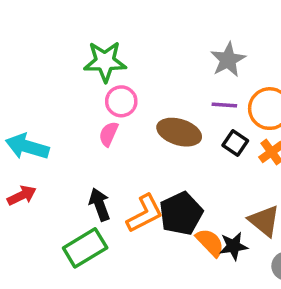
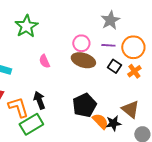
green star: (105, 62) -> (26, 26), moved, turned -30
pink circle: (121, 101) -> (81, 43), moved
pink semicircle: (109, 134) -> (44, 61), turned -48
orange L-shape: (145, 214) -> (18, 107), moved, turned -80

